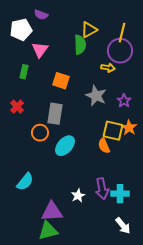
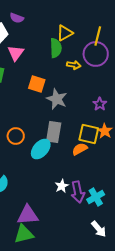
yellow arrow: (108, 68) -> (74, 65), moved
gray star: (96, 96) -> (57, 99), moved
gray rectangle: (55, 114) -> (54, 132), moved
orange semicircle: (104, 146) -> (80, 149), turned 84
cyan cross: (120, 194) -> (96, 197), turned -30
white star: (78, 196) -> (62, 186), moved

